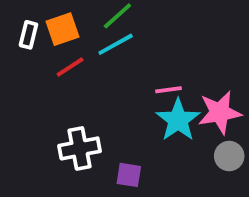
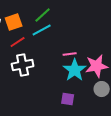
white cross: (80, 148) -> (23, 65), moved
purple square: (129, 175) -> (68, 99), moved

